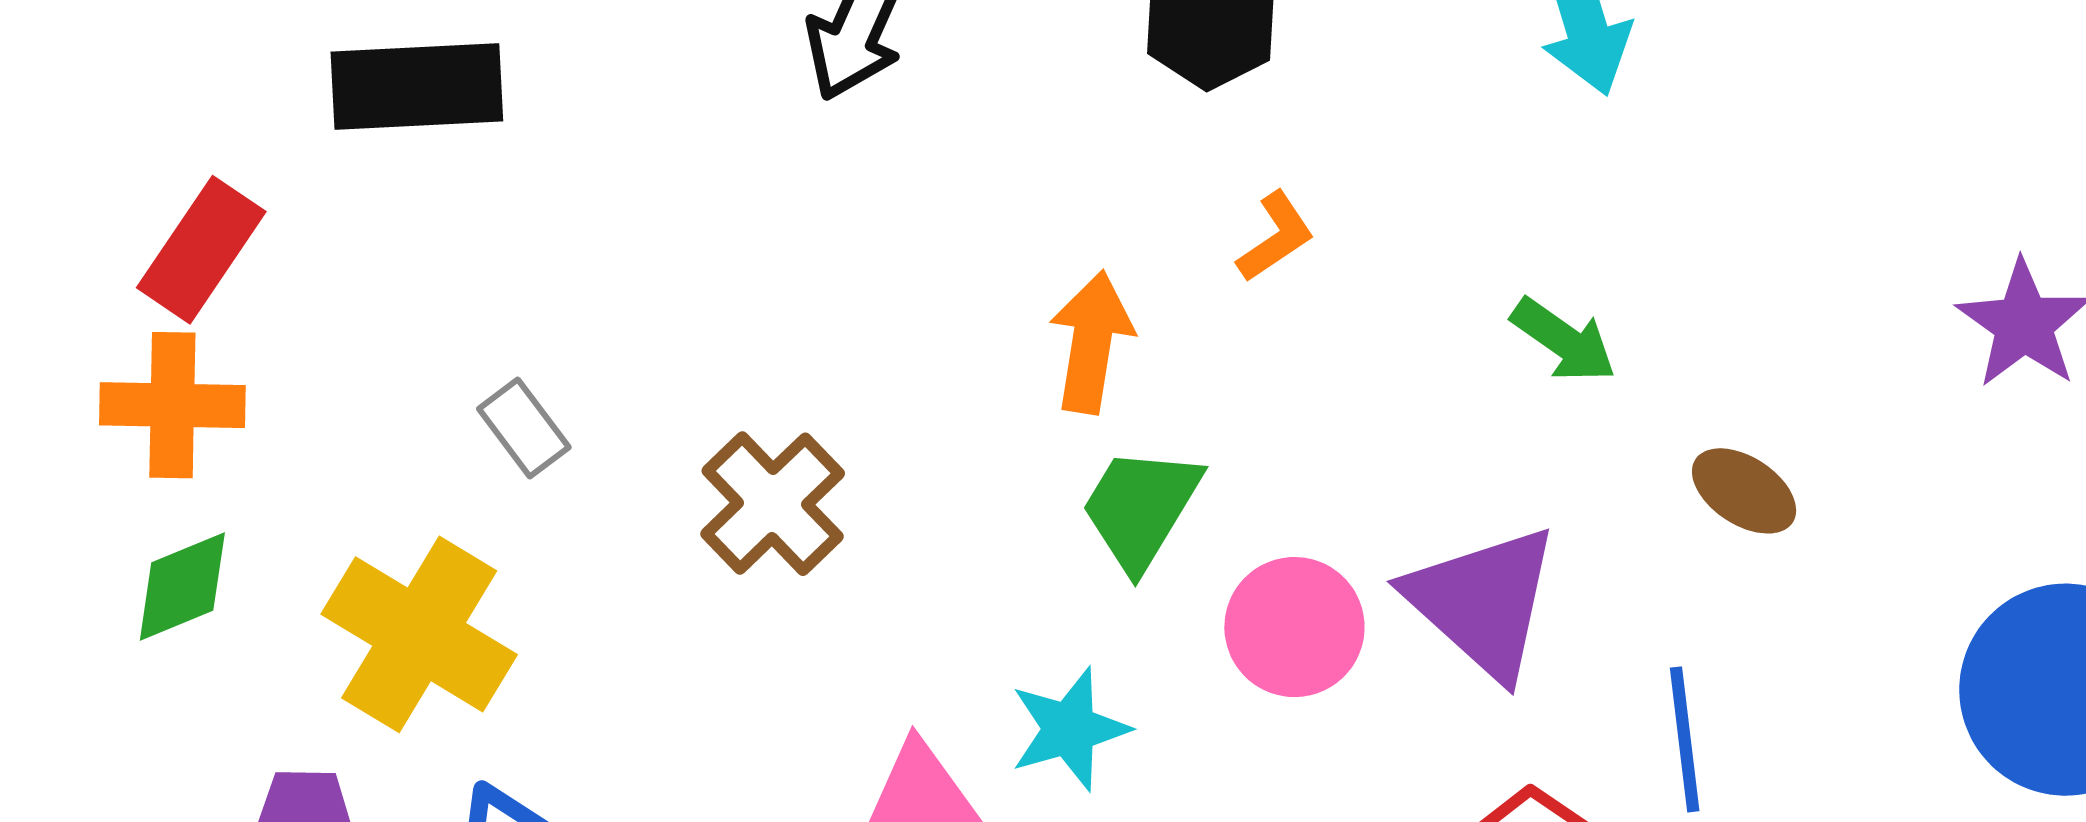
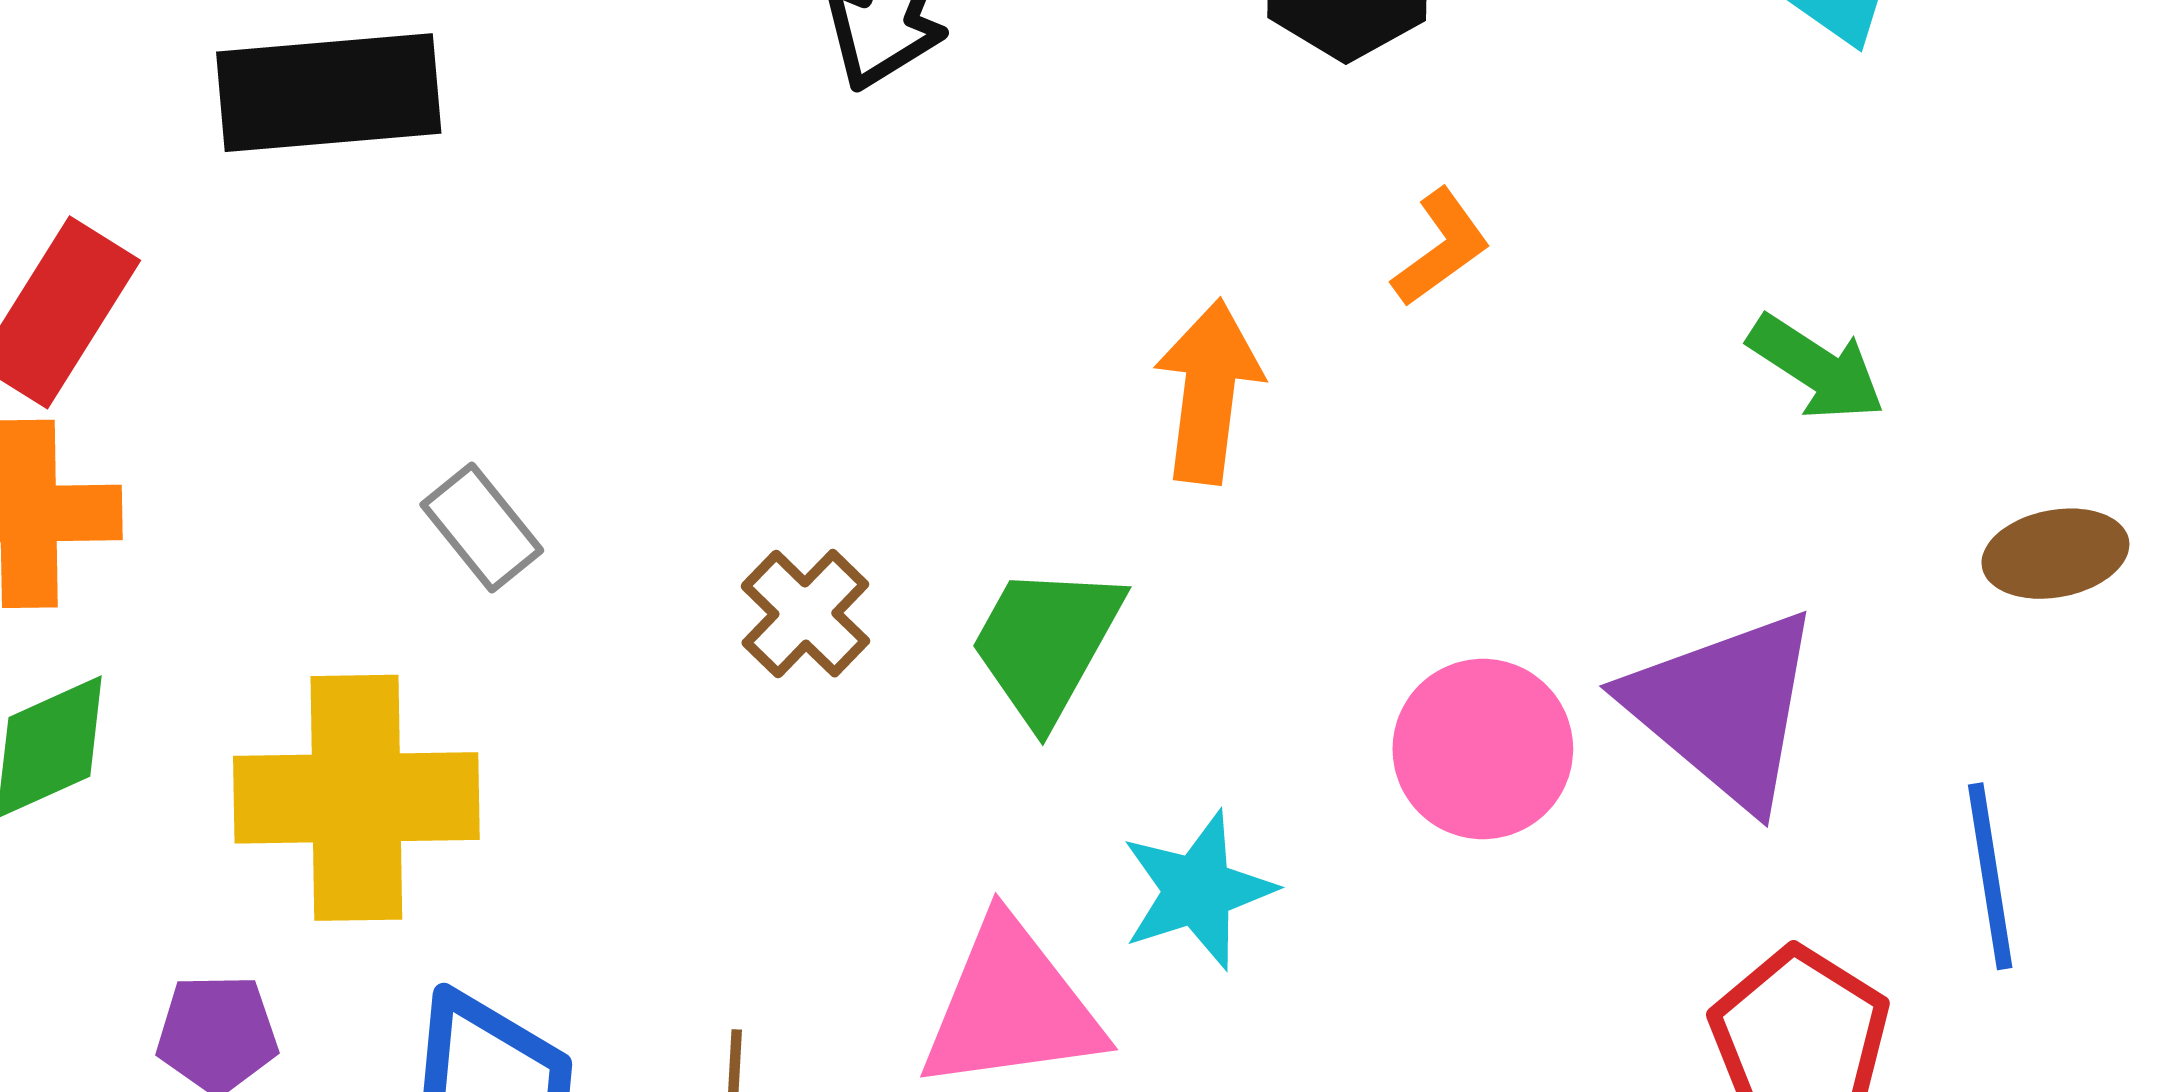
brown ellipse: (1744, 491) -> (2055, 554), turned -42
brown cross: (773, 504) -> (805, 614), size x0.7
green trapezoid: (1141, 508) -> (1046, 643), moved
yellow cross: (419, 634) -> (356, 798), turned -30

